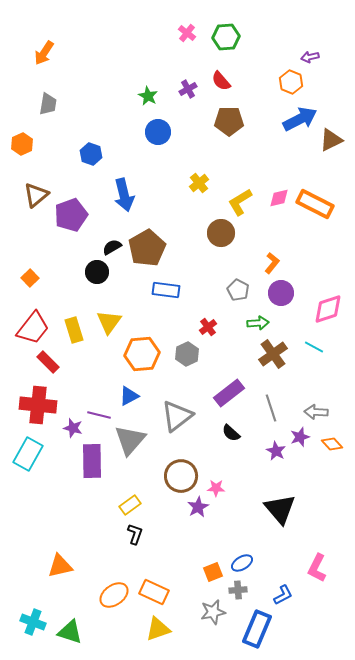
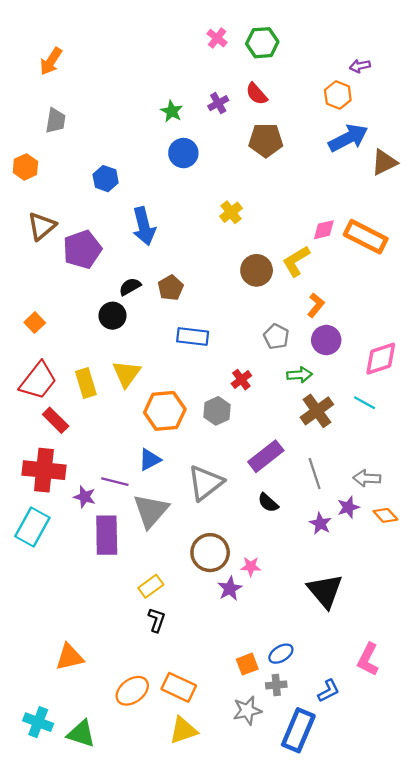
yellow L-shape: (240, 202) -> (296, 261), moved
brown pentagon: (147, 248) -> (171, 288), size x0.6

